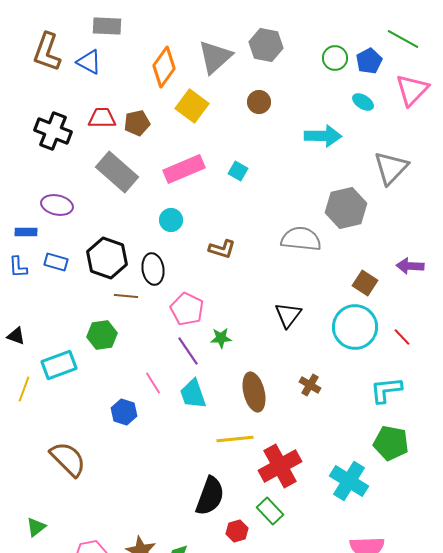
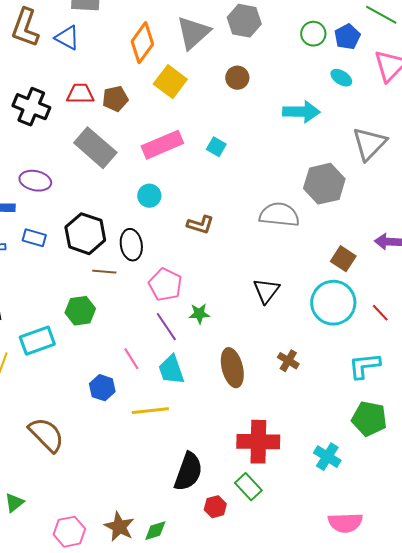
yellow line: (235, 439) -> (150, 411), moved
red cross: (280, 466) -> (258, 442), turned 30
cyan cross: (349, 481) -> (327, 457), size x0.7

